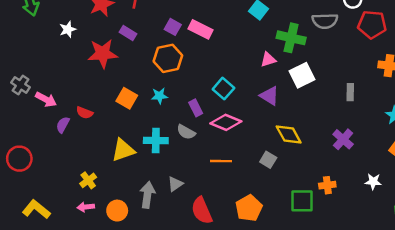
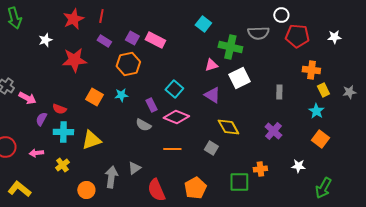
purple rectangle: (128, 33) -> (104, 41), moved
cyan cross: (156, 140) -> (63, 132), moved
pink arrow: (86, 207) -> (36, 153), moved

